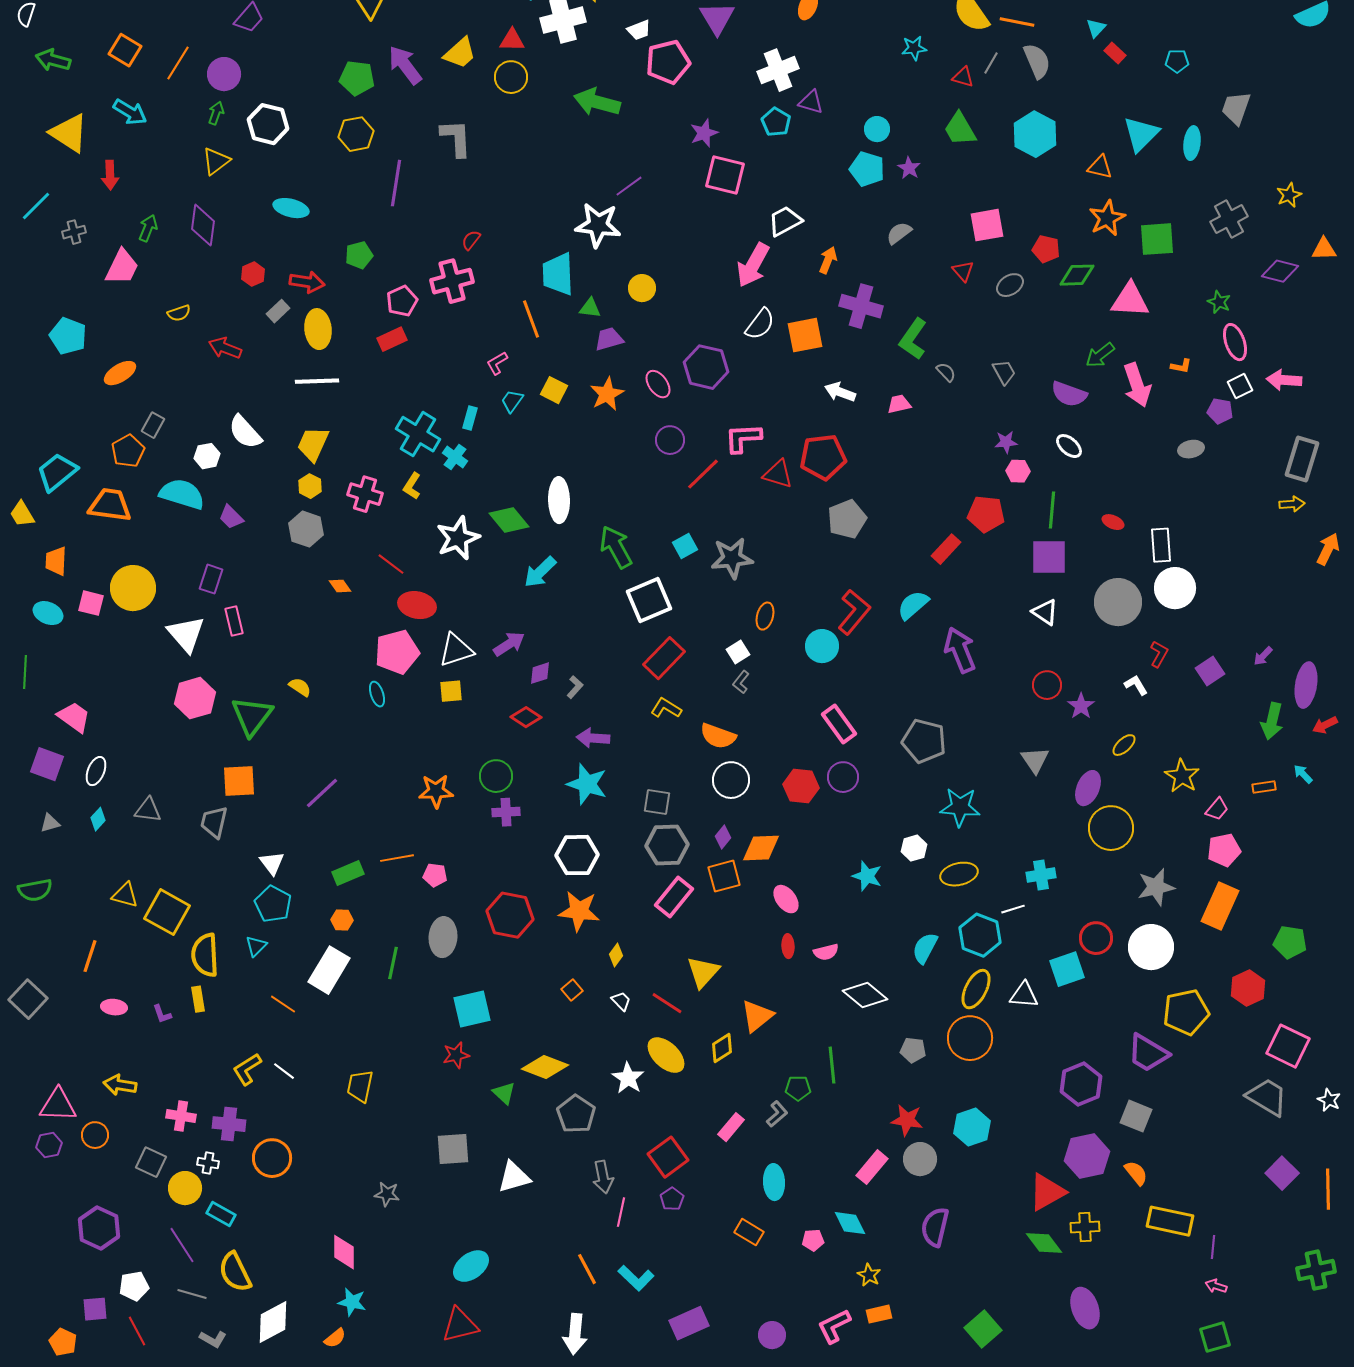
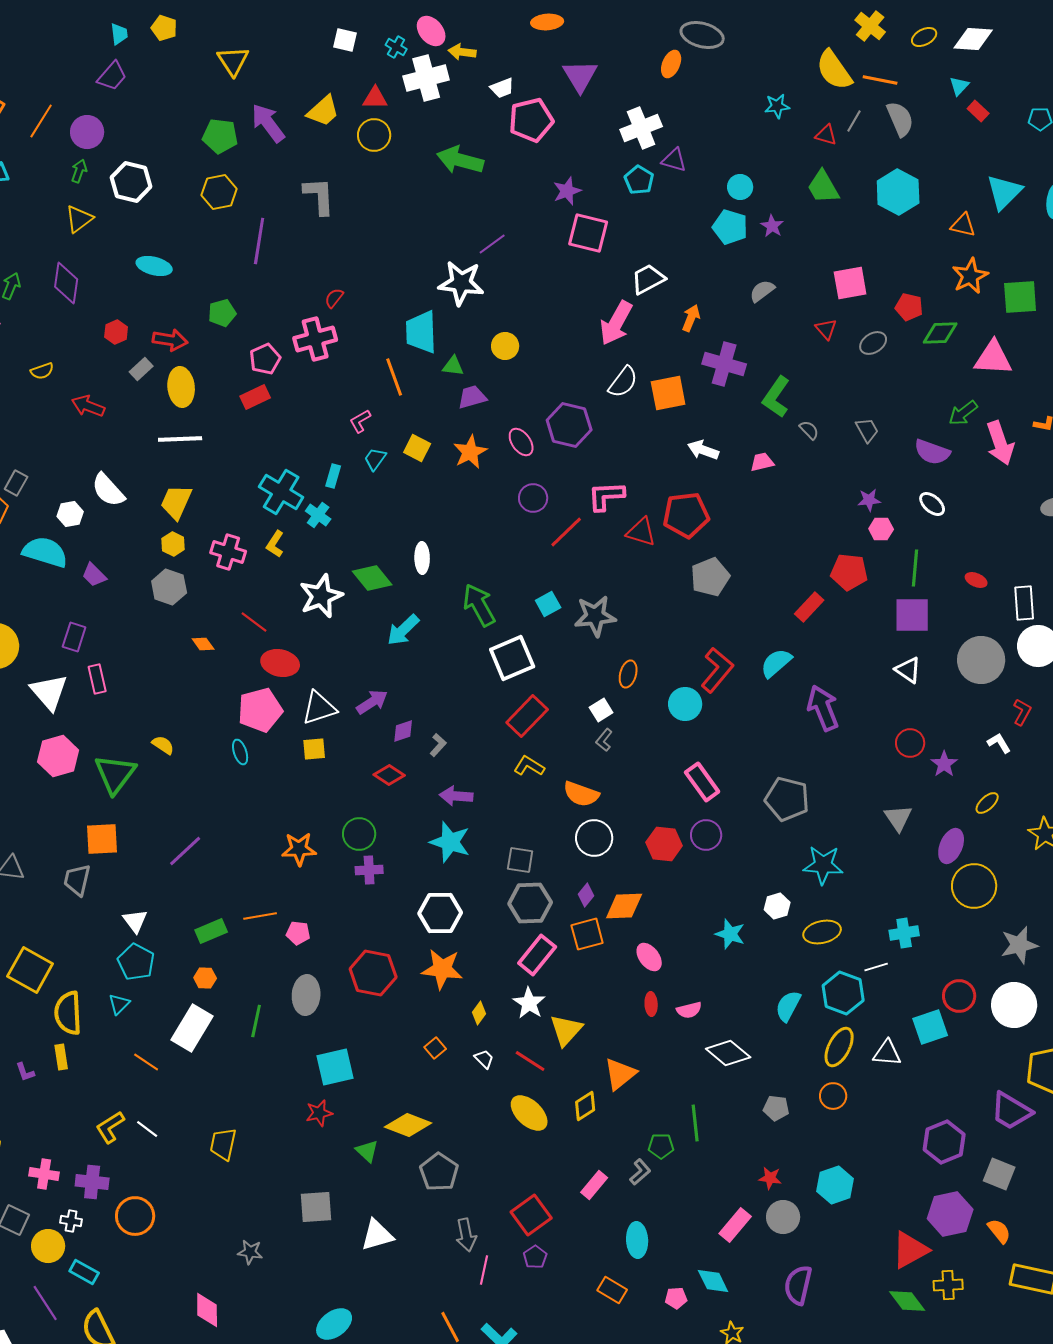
white ellipse: (559, 500) -> (422, 558), size x0.7
orange circle: (970, 1038) -> (833, 1096), size x0.6
white star: (628, 1078) -> (529, 1003), moved
red star: (907, 1120) -> (770, 1178), size x0.7

